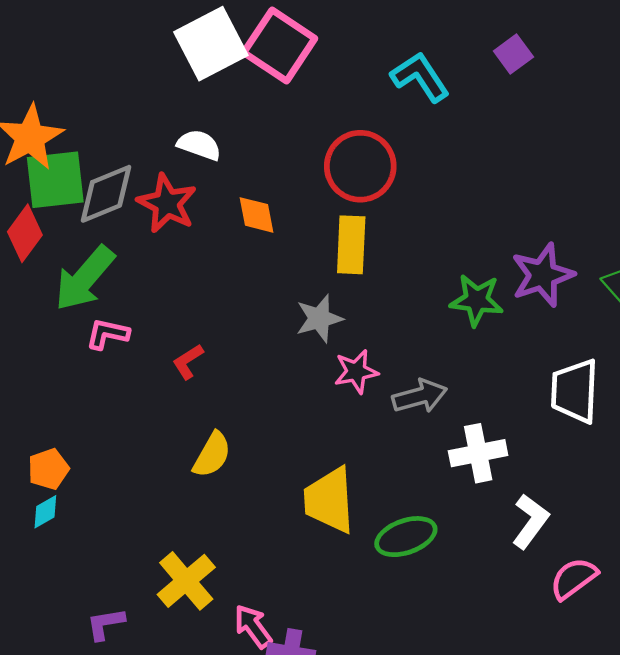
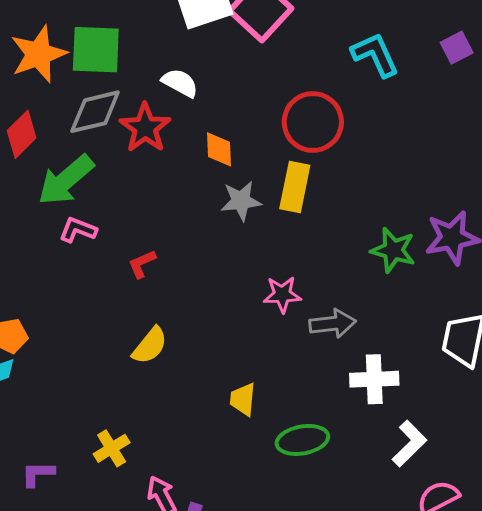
green square: (55, 180) -> (96, 50), moved
gray star: (319, 319) -> (241, 201), moved
yellow trapezoid: (329, 500) -> (243, 399), size x0.6
yellow cross: (186, 581) -> (112, 448), size x0.7

